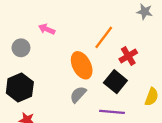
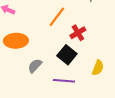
orange ellipse: (82, 65) -> (16, 41), moved, turned -65

